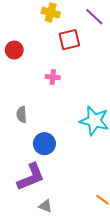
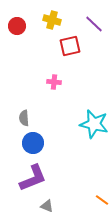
red circle: (14, 50) -> (17, 26), moved
blue circle: (44, 144) -> (33, 143), moved

